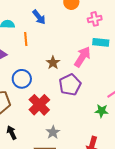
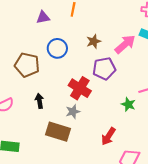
red cross: (39, 105) -> (80, 88), moved, turned -30
black arrow: (12, 133) -> (39, 101), moved

